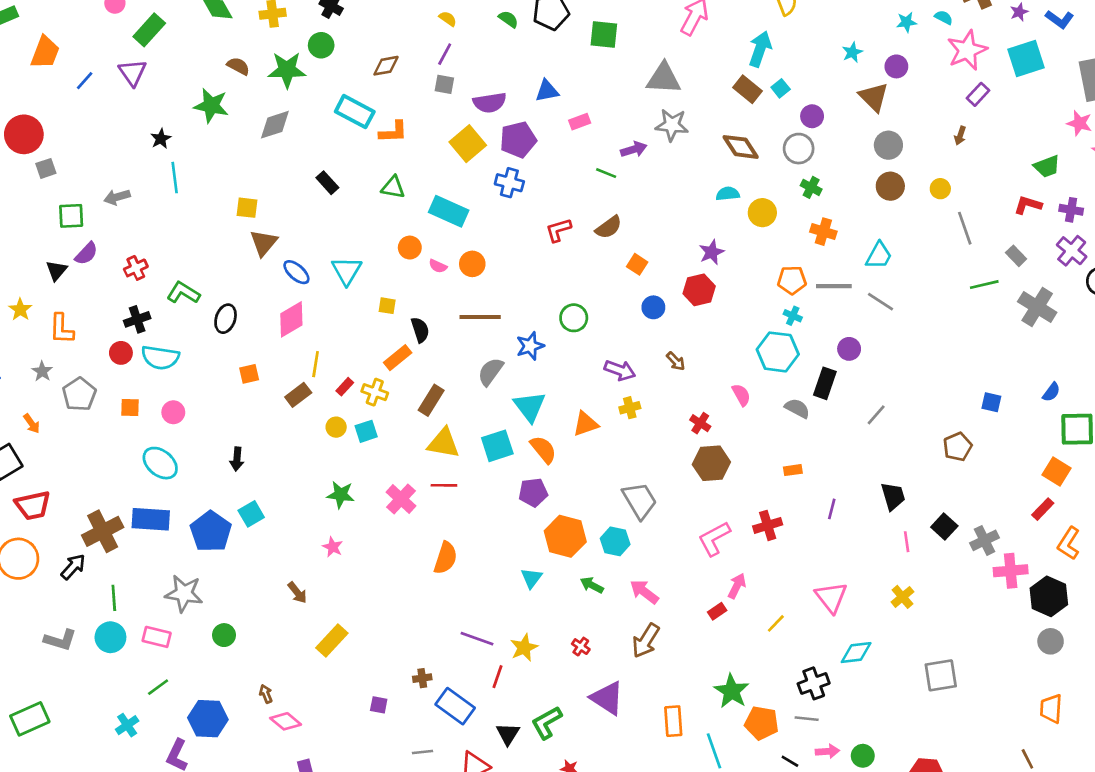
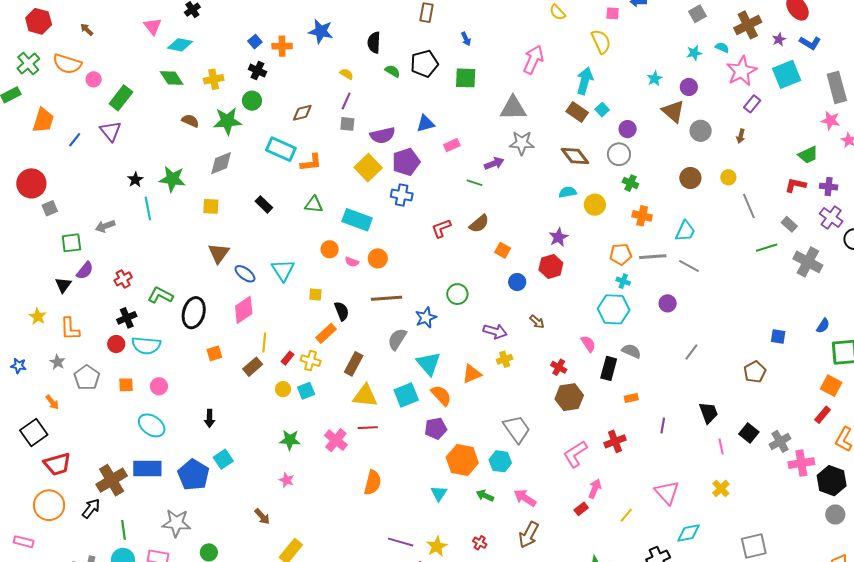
green star: (211, 106) -> (172, 179), moved
gray circle: (888, 145) -> (701, 131), moved
yellow square: (247, 208) -> (211, 206), moved
black ellipse: (226, 319) -> (194, 313), size x1.4
black rectangle: (825, 383) -> (609, 368), moved

